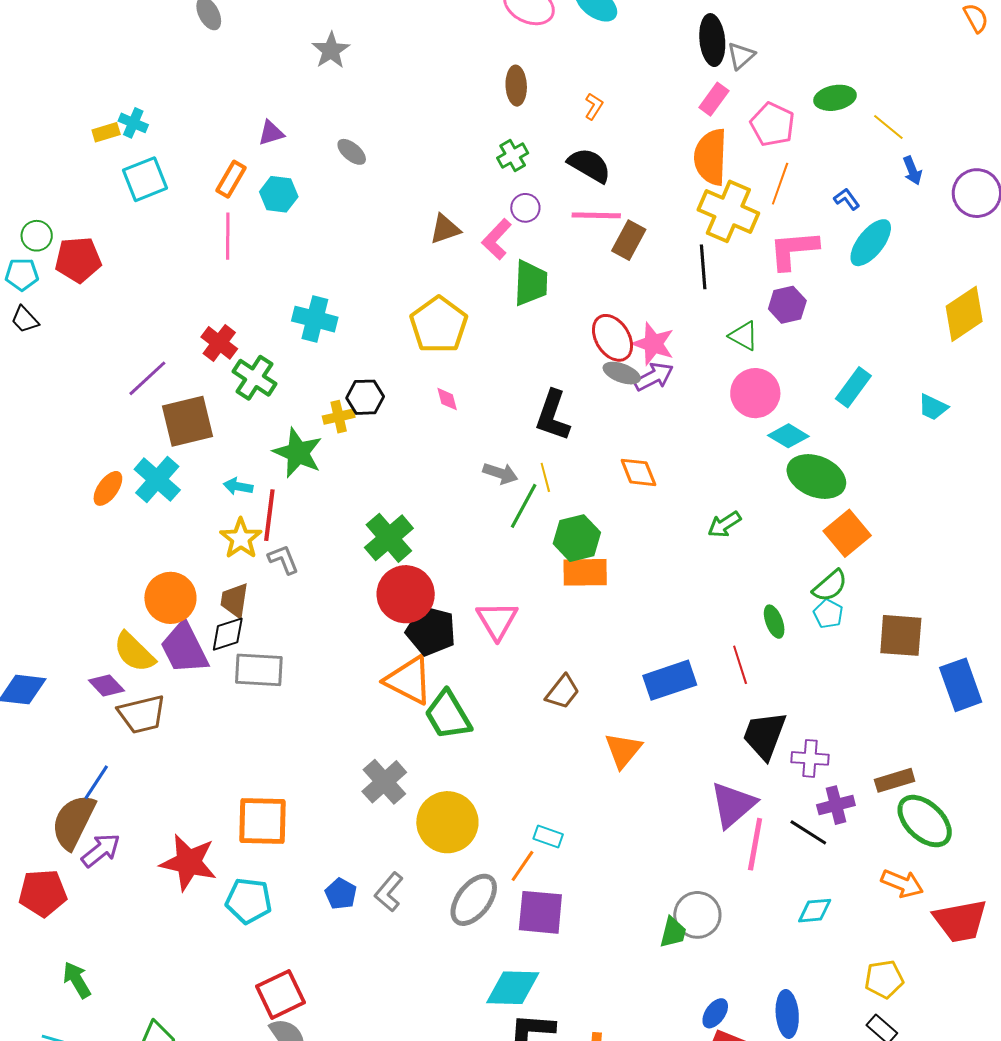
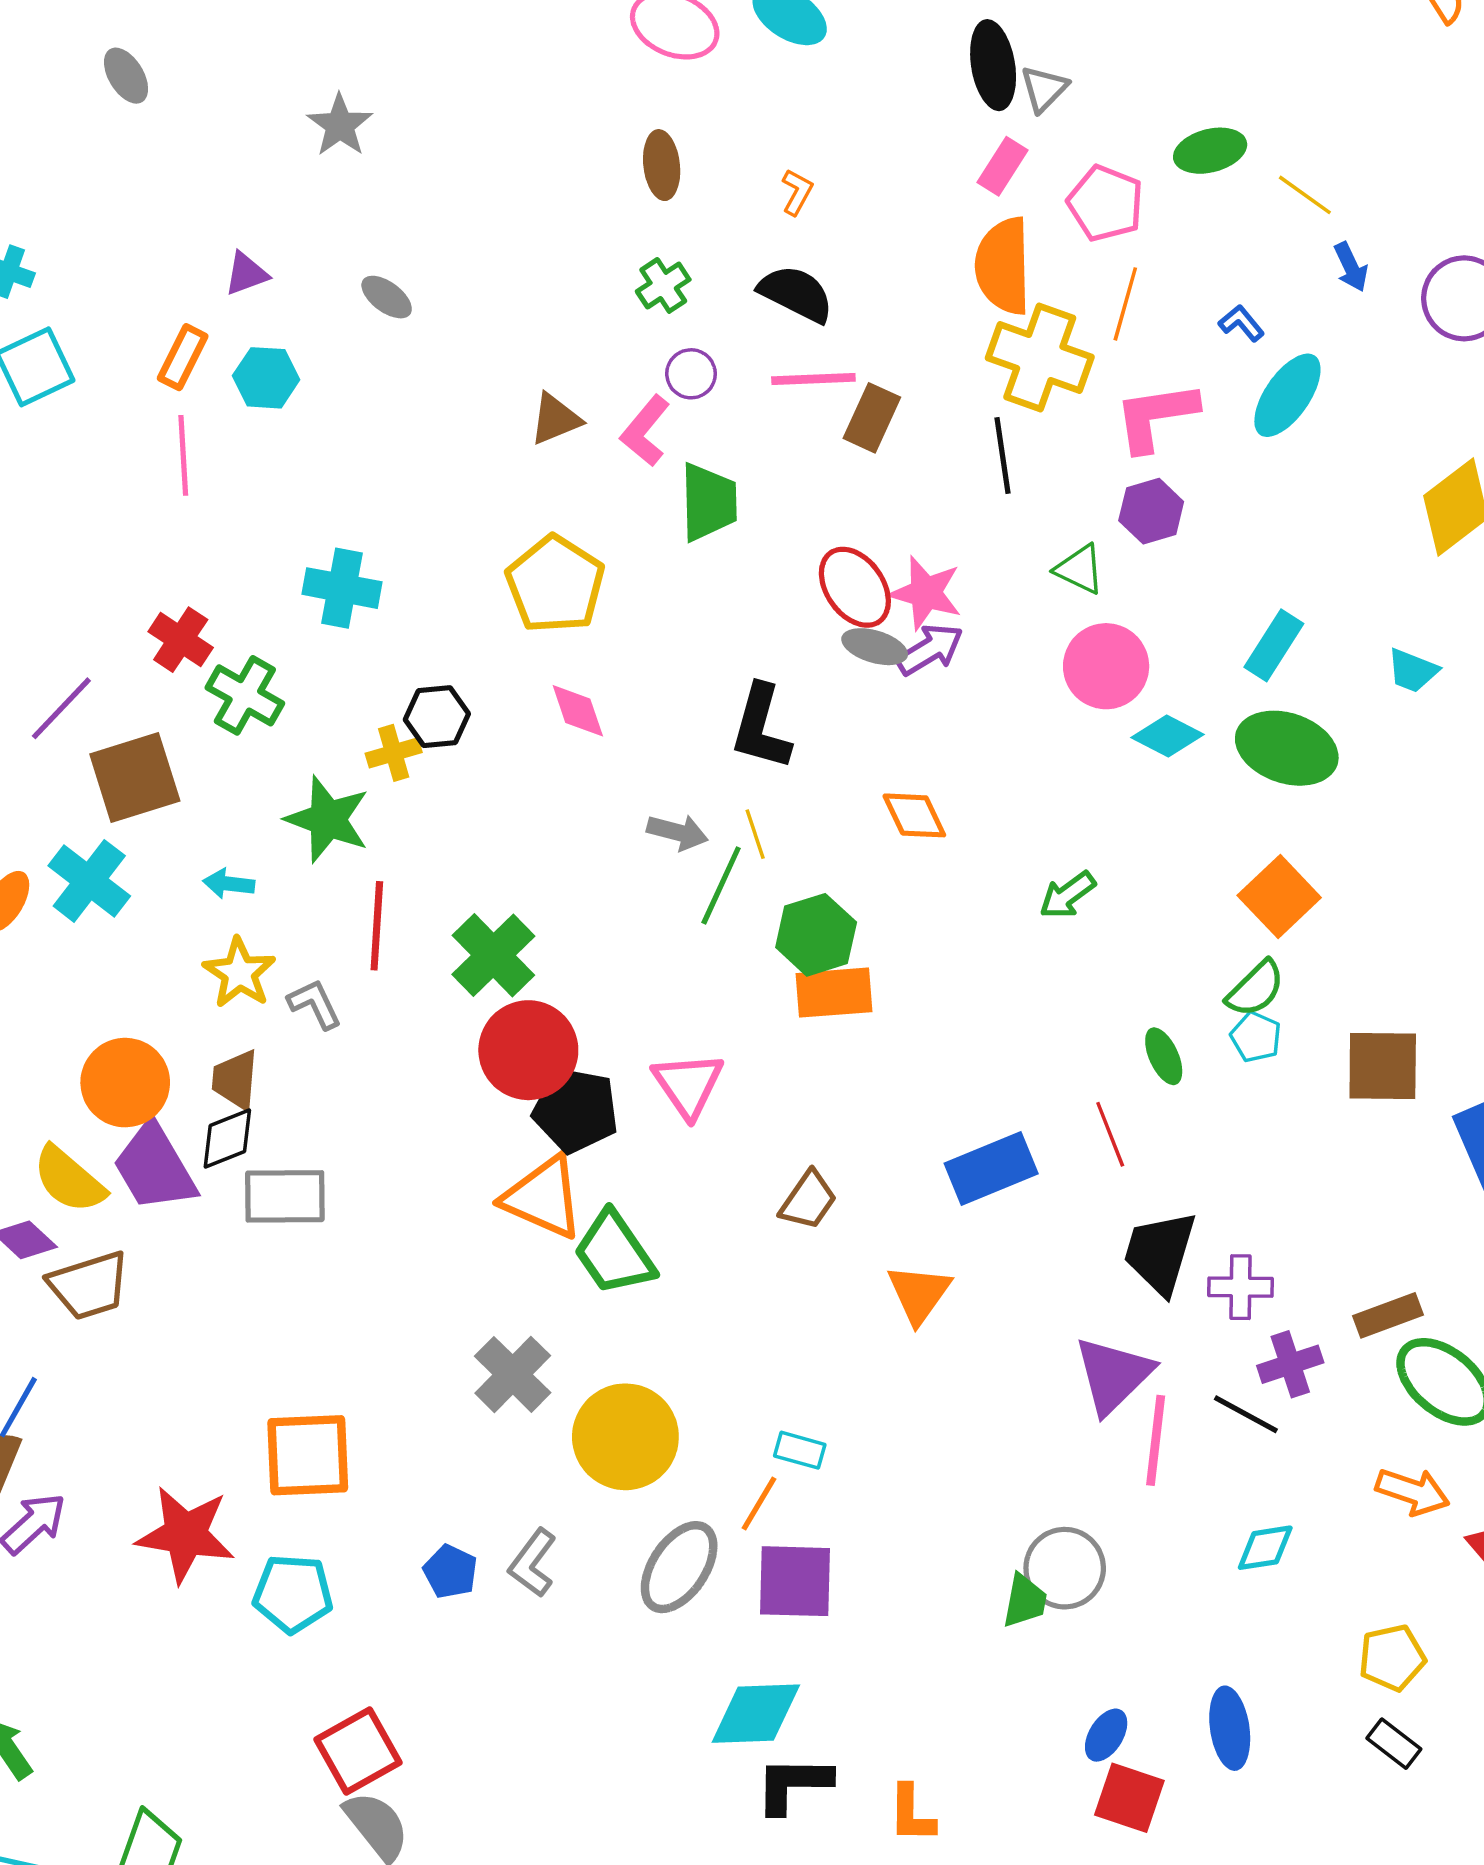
pink diamond: (447, 399) -> (578, 711), size x1.4
green ellipse: (816, 476) -> (1287, 748), moved
red line: (269, 515) -> (377, 926), moved

